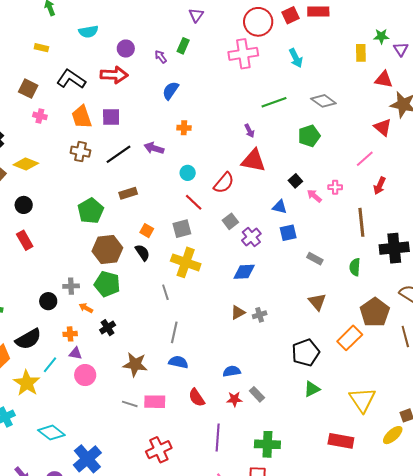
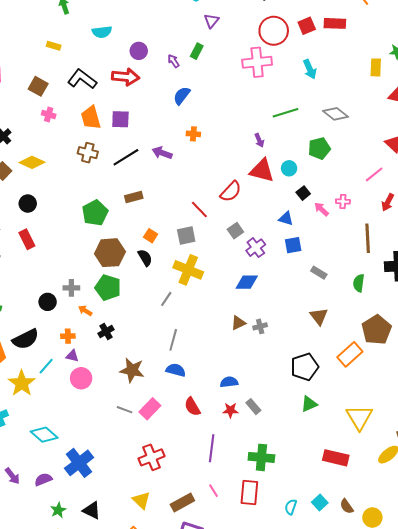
cyan circle: (188, 173) -> (289, 168), moved
gray line: (165, 292) -> (166, 299), turned 49
pink rectangle: (155, 402) -> (150, 409), turned -50

